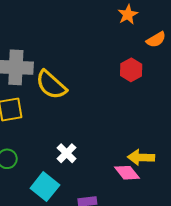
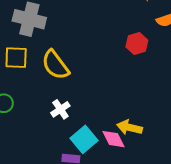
yellow semicircle: (51, 85) -> (55, 65), moved
cyan square: (45, 187) -> (84, 139), moved

